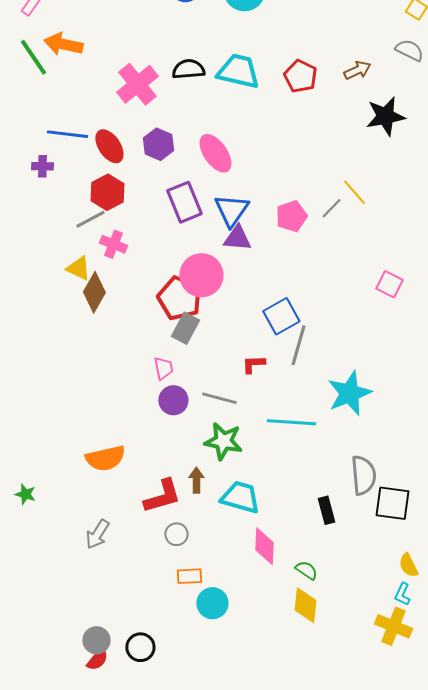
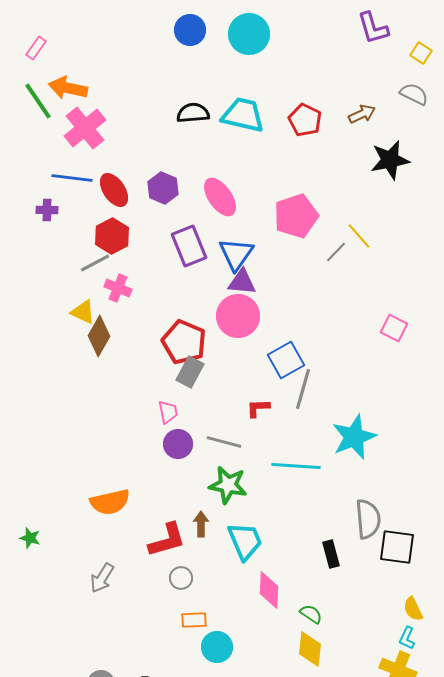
pink cross: (137, 84) -> (85, 128), moved
pink pentagon: (291, 216) -> (296, 216), moved, size x1.4
pink circle: (201, 275) -> (238, 316), moved
cyan trapezoid: (240, 497) -> (245, 541), turned 51

